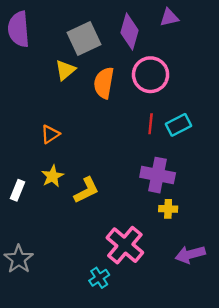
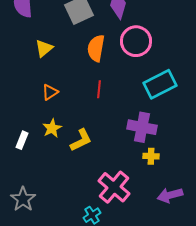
yellow triangle: (65, 70) -> (44, 48), moved
red line: (151, 124) -> (99, 89), moved
cyan rectangle: (179, 125) -> (160, 84), size x1.5

